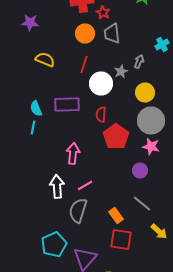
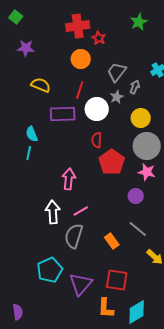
gray trapezoid: (112, 34) -> (117, 72), moved, turned 45
purple rectangle: (67, 104) -> (63, 114), moved
red square: (121, 240) -> (117, 280), moved

